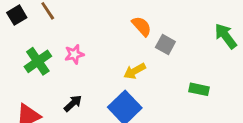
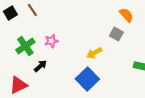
orange semicircle: (142, 26) -> (126, 15), moved
black arrow: (73, 103) -> (40, 66), moved

